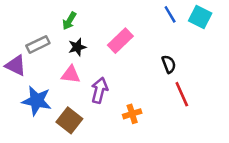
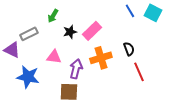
black star: (77, 47) -> (70, 32), moved
orange cross: (132, 114) -> (101, 58), moved, size x1.5
brown square: (69, 120) -> (69, 92), moved, turned -36

